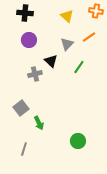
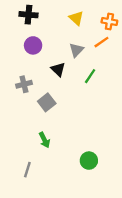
orange cross: (96, 11) -> (109, 22), moved
gray cross: (35, 74) -> (24, 84), moved
gray square: (21, 108) -> (47, 102), moved

